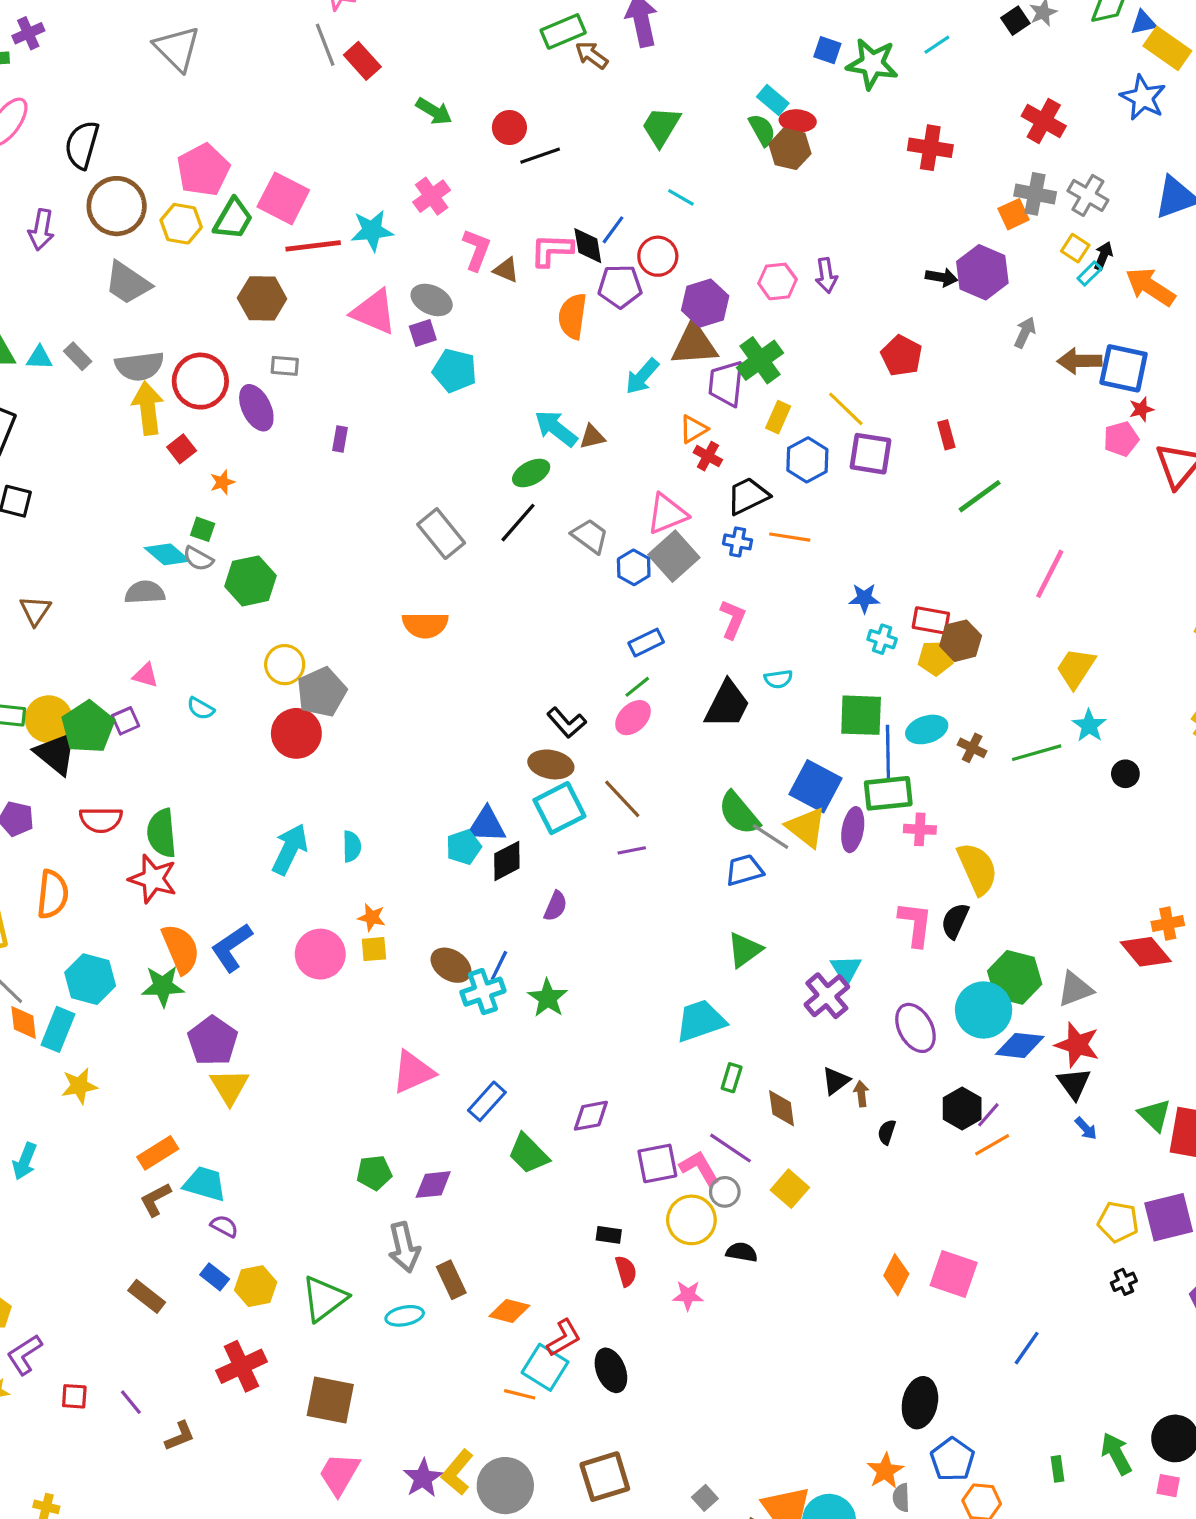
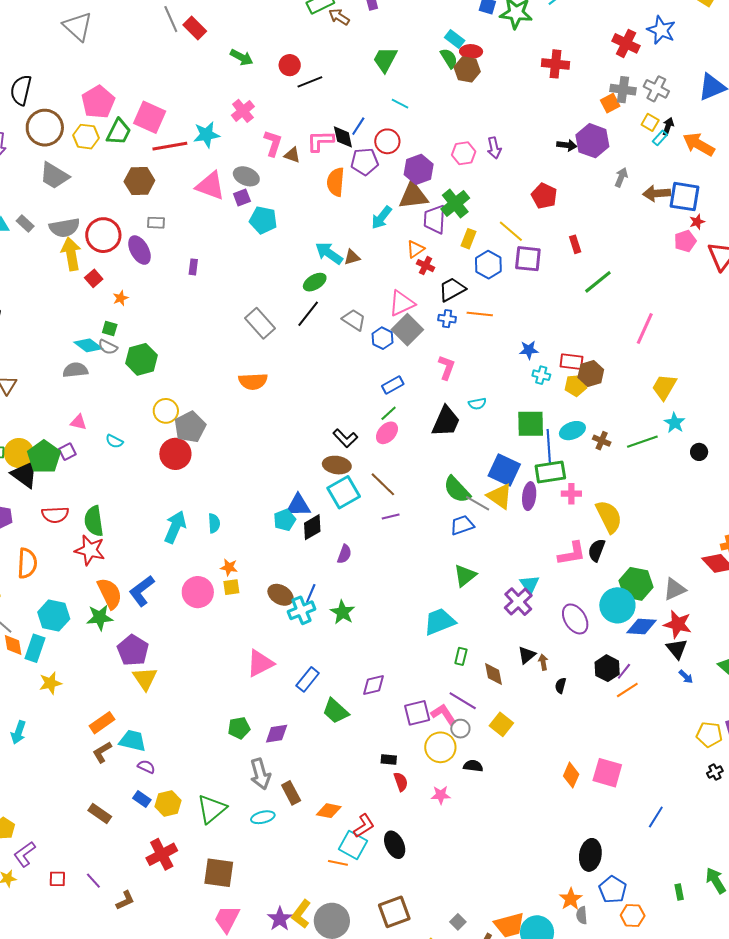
blue star: (1143, 98) -> (661, 30), moved
pink L-shape: (915, 924) -> (572, 554), turned 76

